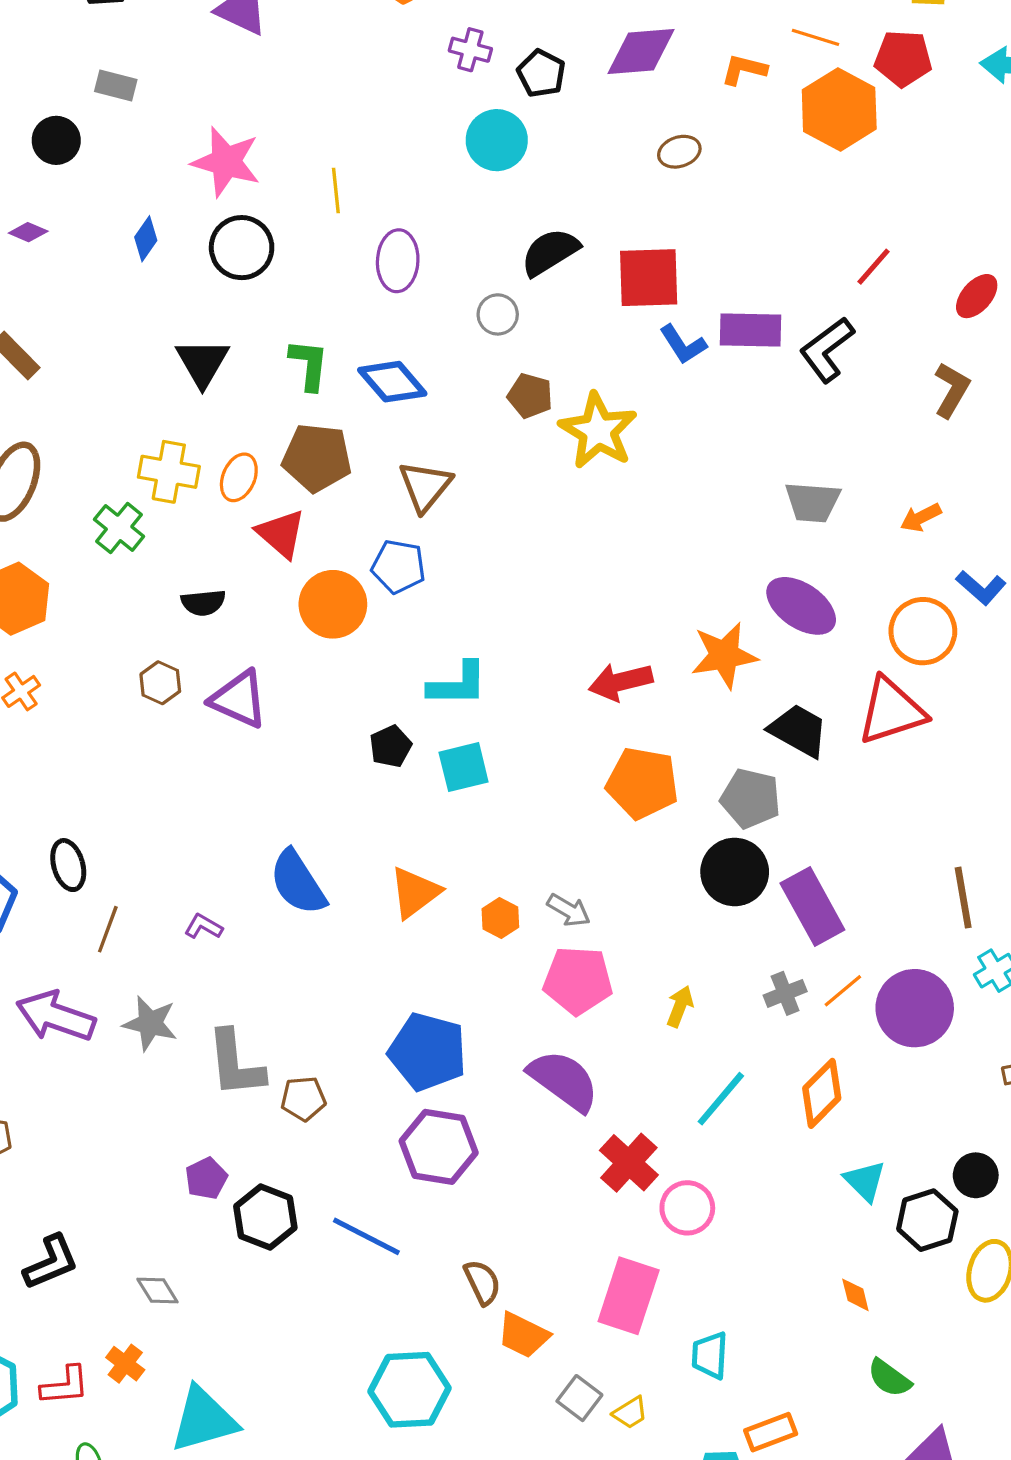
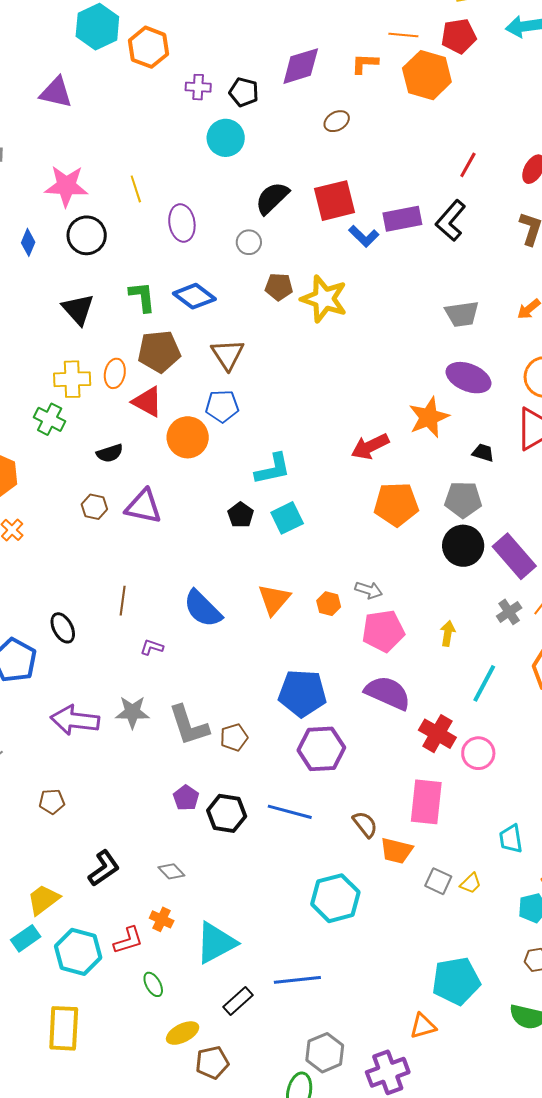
black trapezoid: (799, 730) -> (483, 453), size x0.6
brown line: (108, 929) -> (123, 601), moved
pink rectangle: (629, 1296) -> (426, 802), moved

